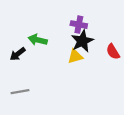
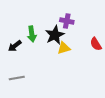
green arrow: (38, 40) -> (32, 34), turned -112
black star: (82, 41) -> (55, 35), moved

